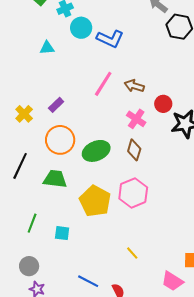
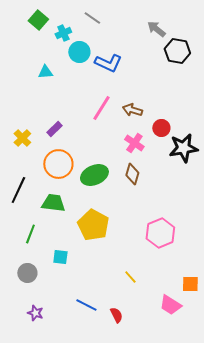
pink hexagon: (133, 193) -> (160, 233), moved
green line: (32, 223) -> (30, 234), moved
gray circle: (29, 266) -> (27, 273), moved

